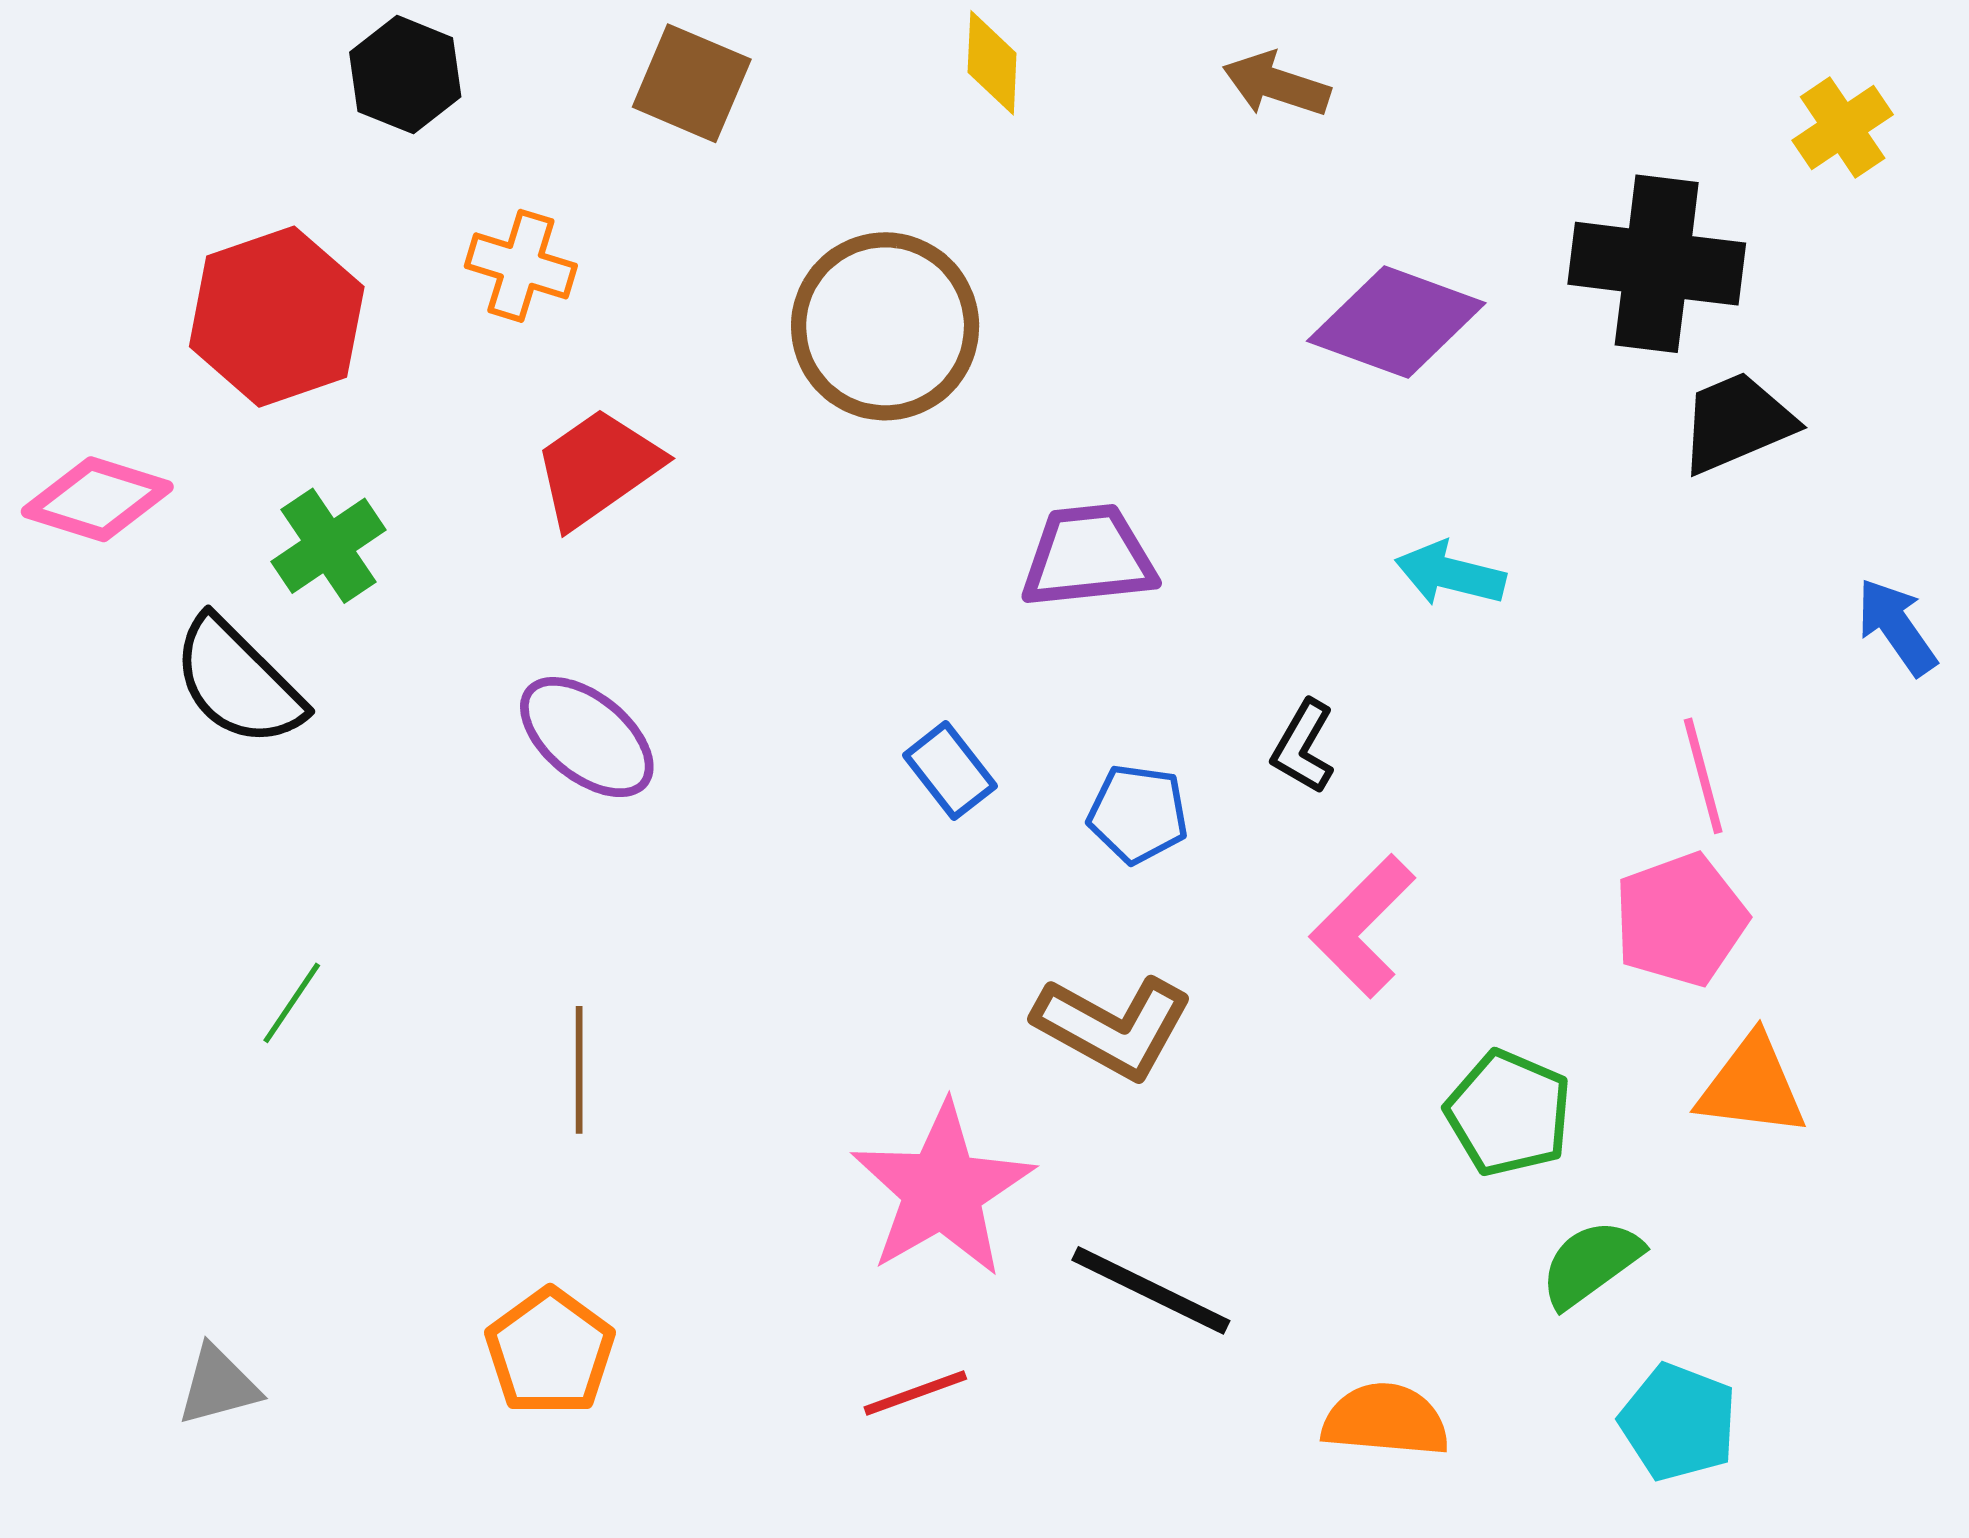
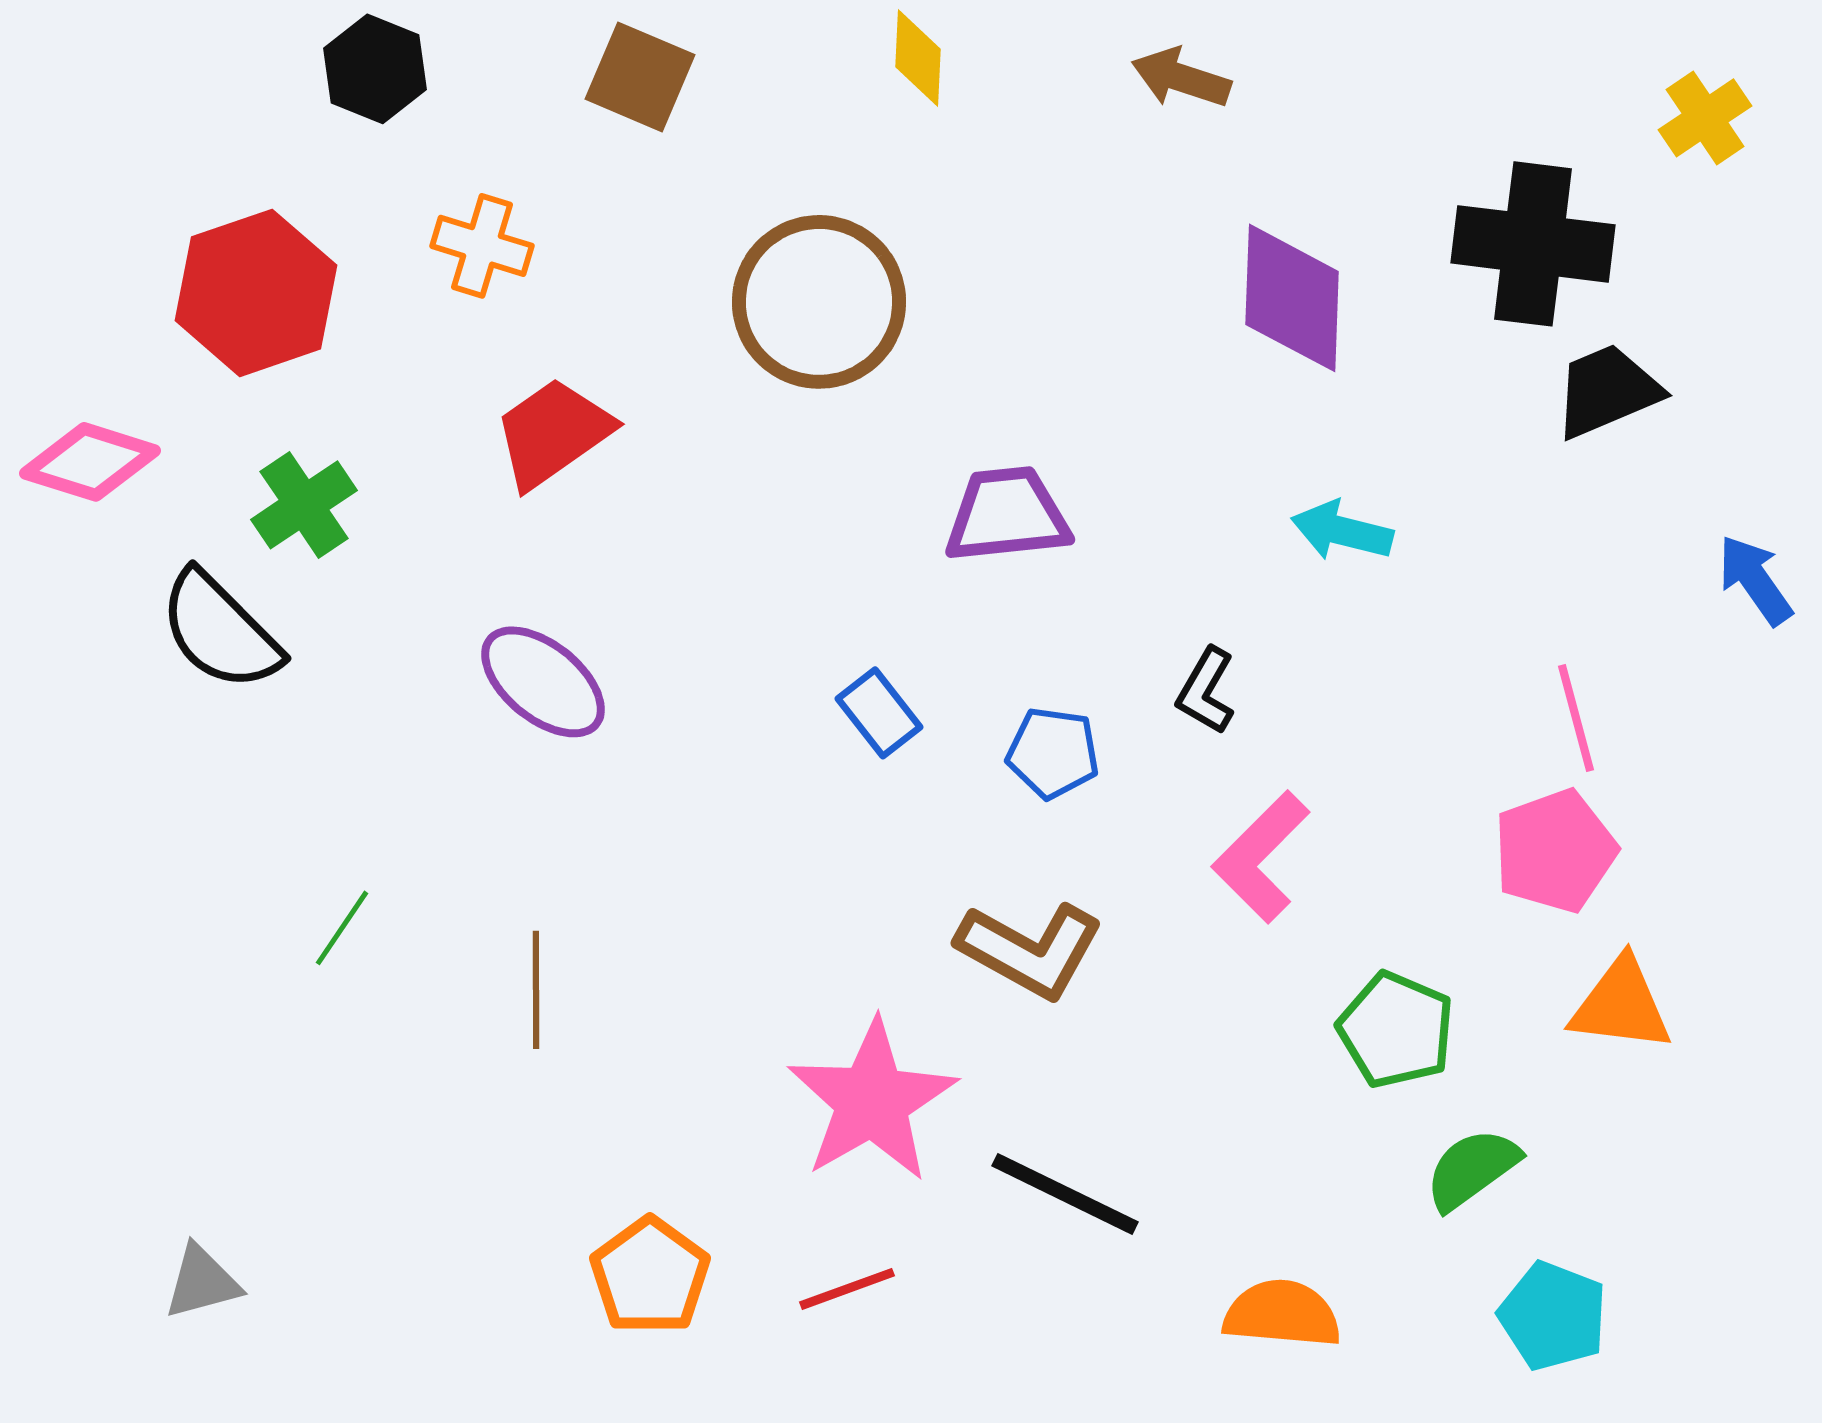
purple diamond: (1396, 322) -> (1292, 298), turned 72
green line: (292, 1003) -> (342, 928), moved
orange pentagon: (550, 1352) -> (650, 1276), moved

